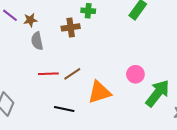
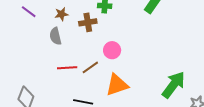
brown star: (30, 20) -> (61, 14), moved
pink circle: (135, 74) -> (112, 50), moved

